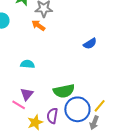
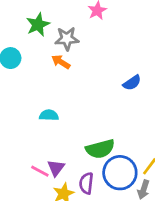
purple triangle: (27, 94) -> (56, 168), moved

